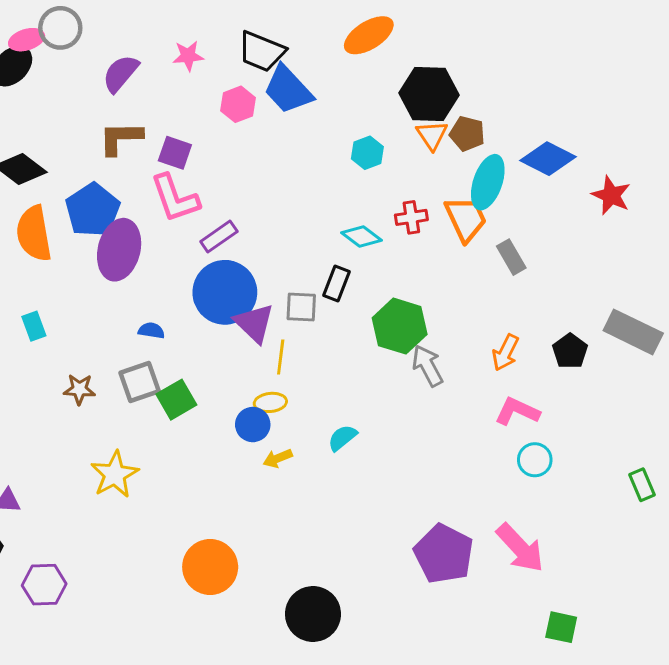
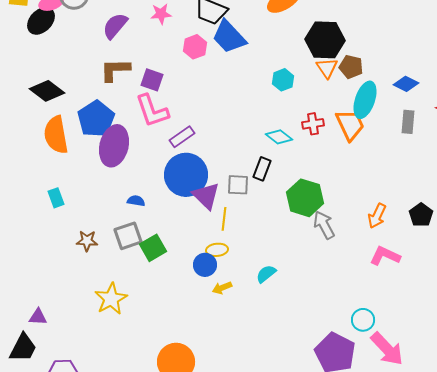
blue diamond: (548, 159) -> (406, 84), size x0.7
gray rectangle: (511, 257) -> (408, 122), moved, turned 35
cyan circle: (535, 460) -> (363, 320), moved

